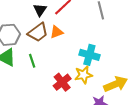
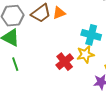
green line: (32, 61) -> (15, 64), moved

